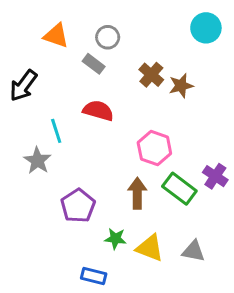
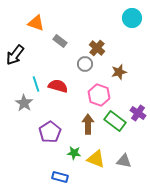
gray circle: (108, 37) -> (85, 64), moved
brown star: (181, 86) -> (119, 72), moved
red semicircle: (98, 111) -> (58, 86), moved

